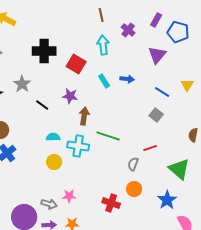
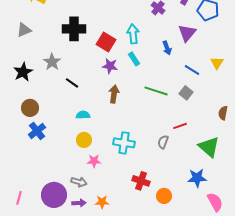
cyan arrow: (103, 45) -> (133, 34), moved
blue arrow: (127, 79) -> (167, 48), moved, turned 64
purple star: (70, 96) -> (110, 66), moved
green line: (108, 136) -> (156, 91), moved
cyan cross: (78, 146) -> (124, 143), moved
orange circle: (134, 189) -> (164, 196), moved
pink star: (69, 196) -> (94, 161), moved
blue star: (167, 200) -> (197, 178), turned 30

